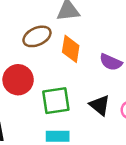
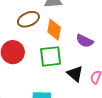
green square: (56, 101) -> (51, 56), moved

